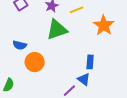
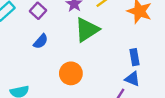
blue semicircle: (20, 45) -> (41, 41), moved, turned -48

